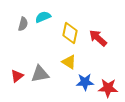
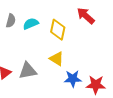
cyan semicircle: (43, 17) -> (31, 24), moved
red arrow: (98, 38) -> (86, 16), moved

